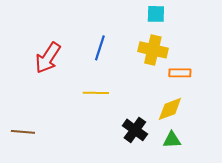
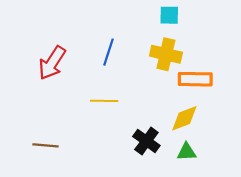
orange rectangle: (180, 73) -> (195, 79), size x1.4
brown line: (23, 132) -> (46, 145), moved

